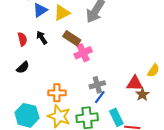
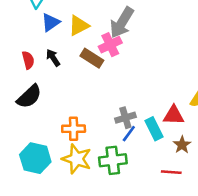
pink cross: (83, 53) -> (110, 45), moved
black semicircle: (23, 67) -> (29, 97), size x1.5
brown star: (142, 94) -> (182, 145), moved
cyan rectangle: (116, 117) -> (154, 129), moved

